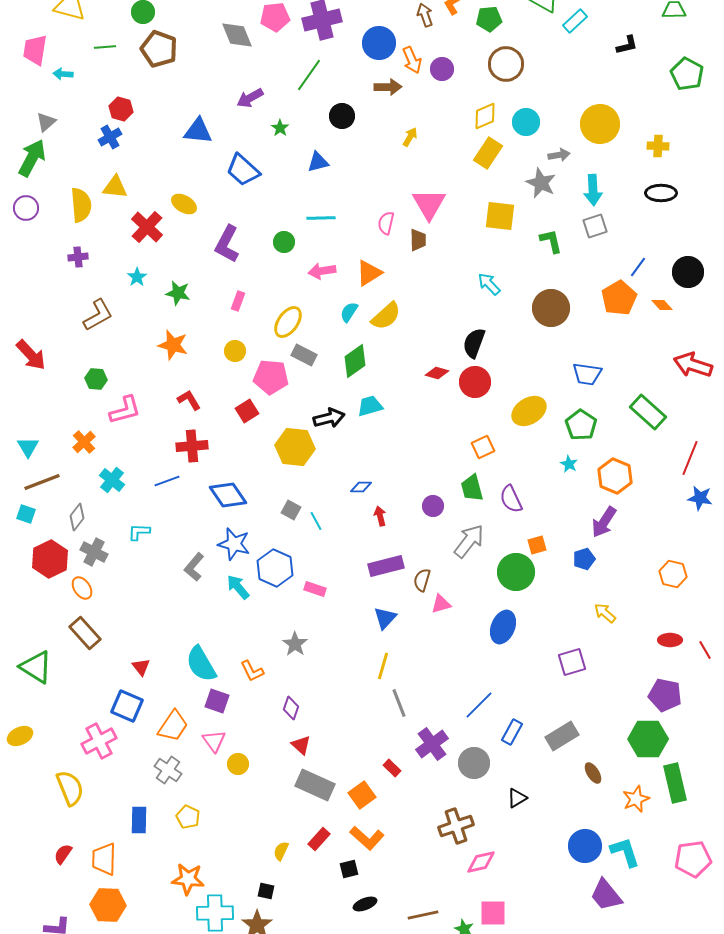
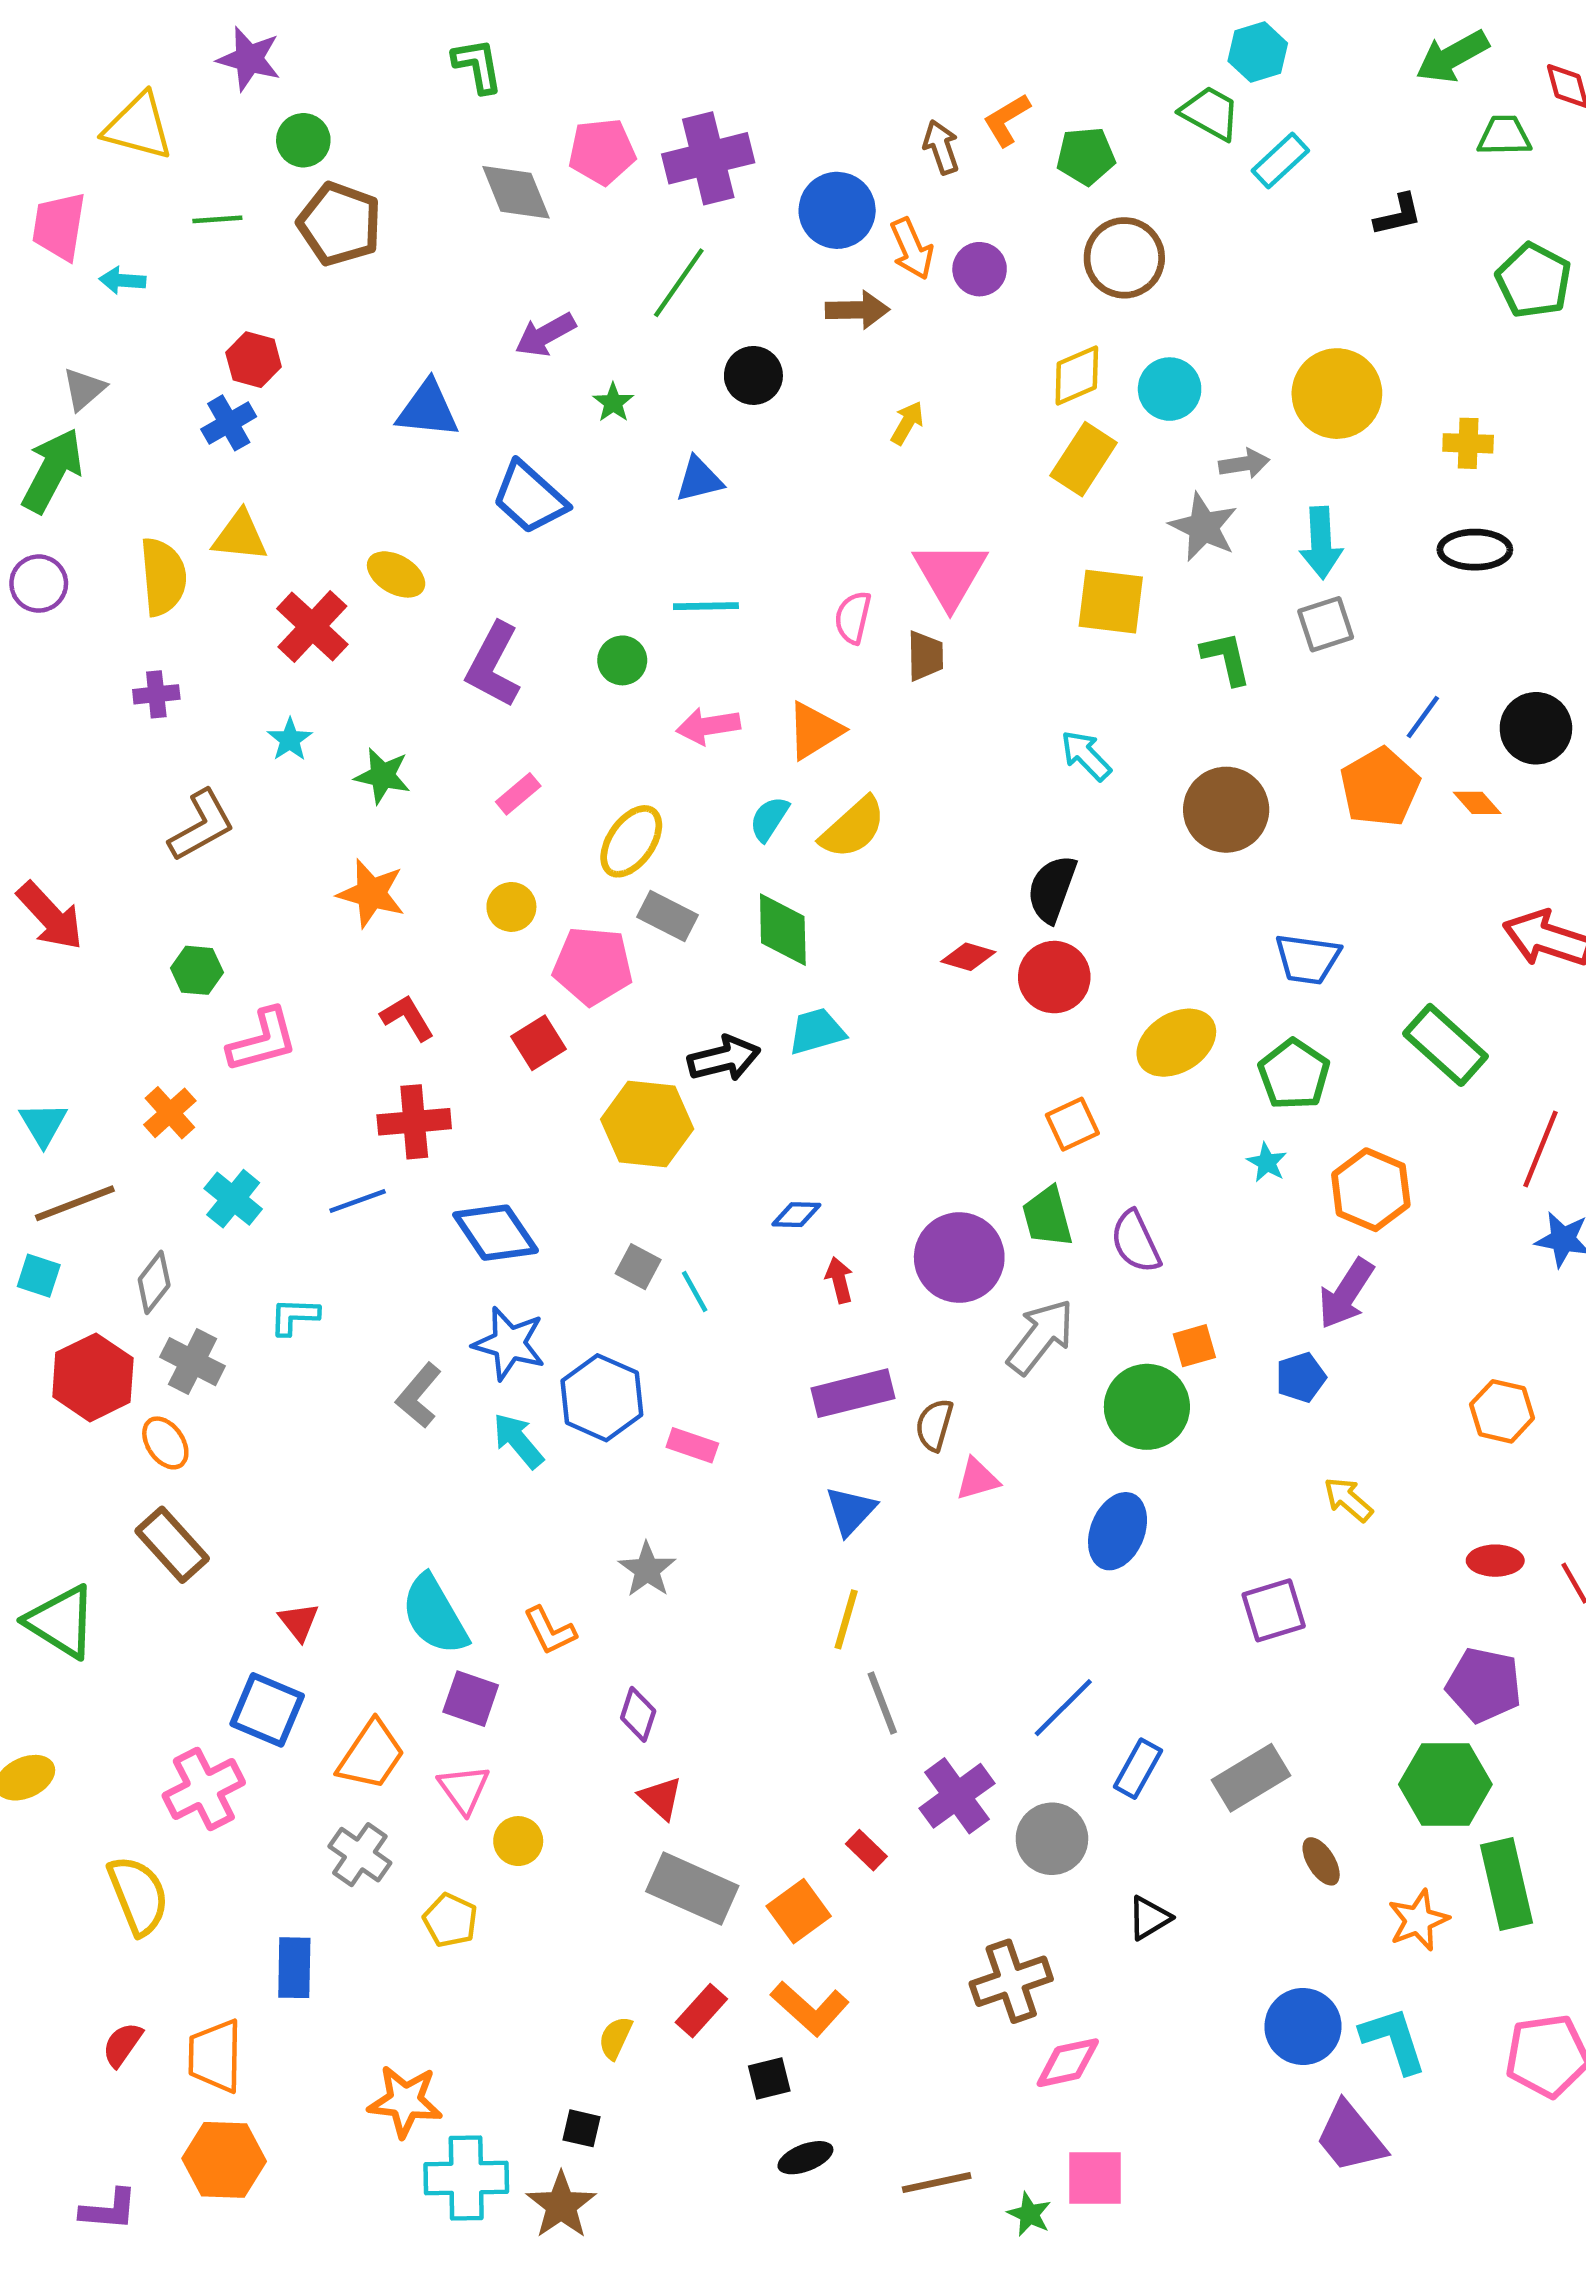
pink rectangle: (238, 301) -> (518, 794), turned 30
green diamond: (355, 361) -> (783, 930), turned -56
purple circle: (433, 506) -> (959, 1258), size x1.8
yellow pentagon: (188, 817) -> (450, 1920), moved

